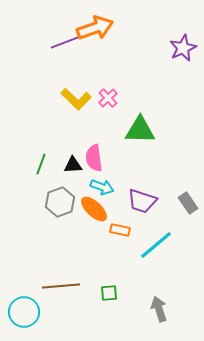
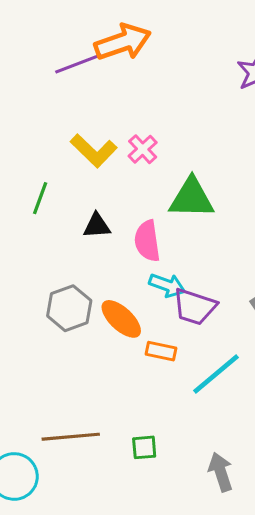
pink semicircle: (94, 158) -> (147, 241), moved
green line: (41, 164) -> (40, 198), moved
black triangle: (73, 165) -> (97, 226), moved
cyan arrow: (102, 187) -> (167, 285), moved

